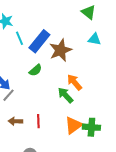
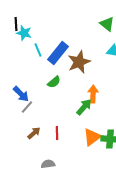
orange arrow: (74, 82) -> (93, 94), turned 42
green arrow: (65, 95) -> (84, 107), turned 84
brown arrow: (15, 121) -> (34, 133), turned 136

